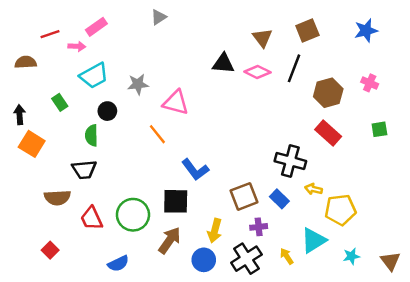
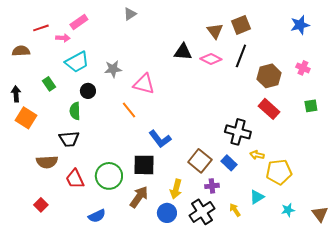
brown square: (307, 31) -> (241, 25), moved
brown square: (244, 196) -> (200, 161), turned -30
cyan triangle: (314, 240) -> (257, 197), size x0.7

